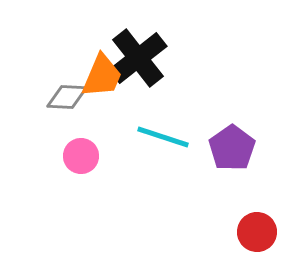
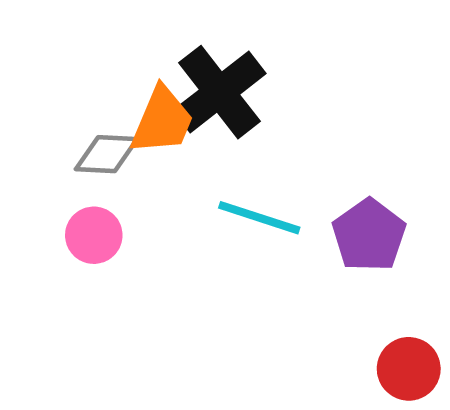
pink circle: (81, 156) -> (94, 235), moved

